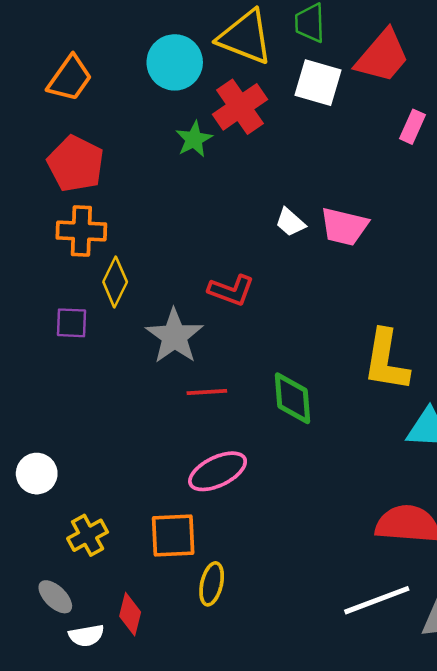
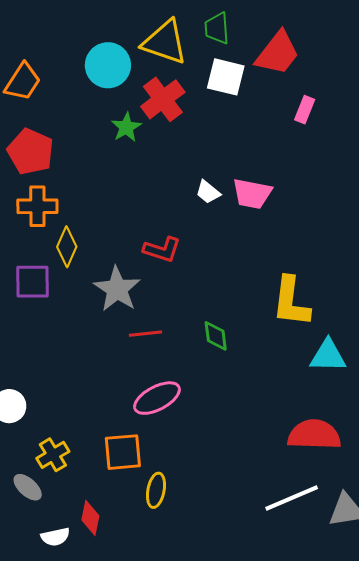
purple square: (72, 323) -> (33, 282), size x1.4
green diamond: (292, 398) -> (216, 336), size x0.7
gray ellipse: (55, 597) -> (28, 487), moved

